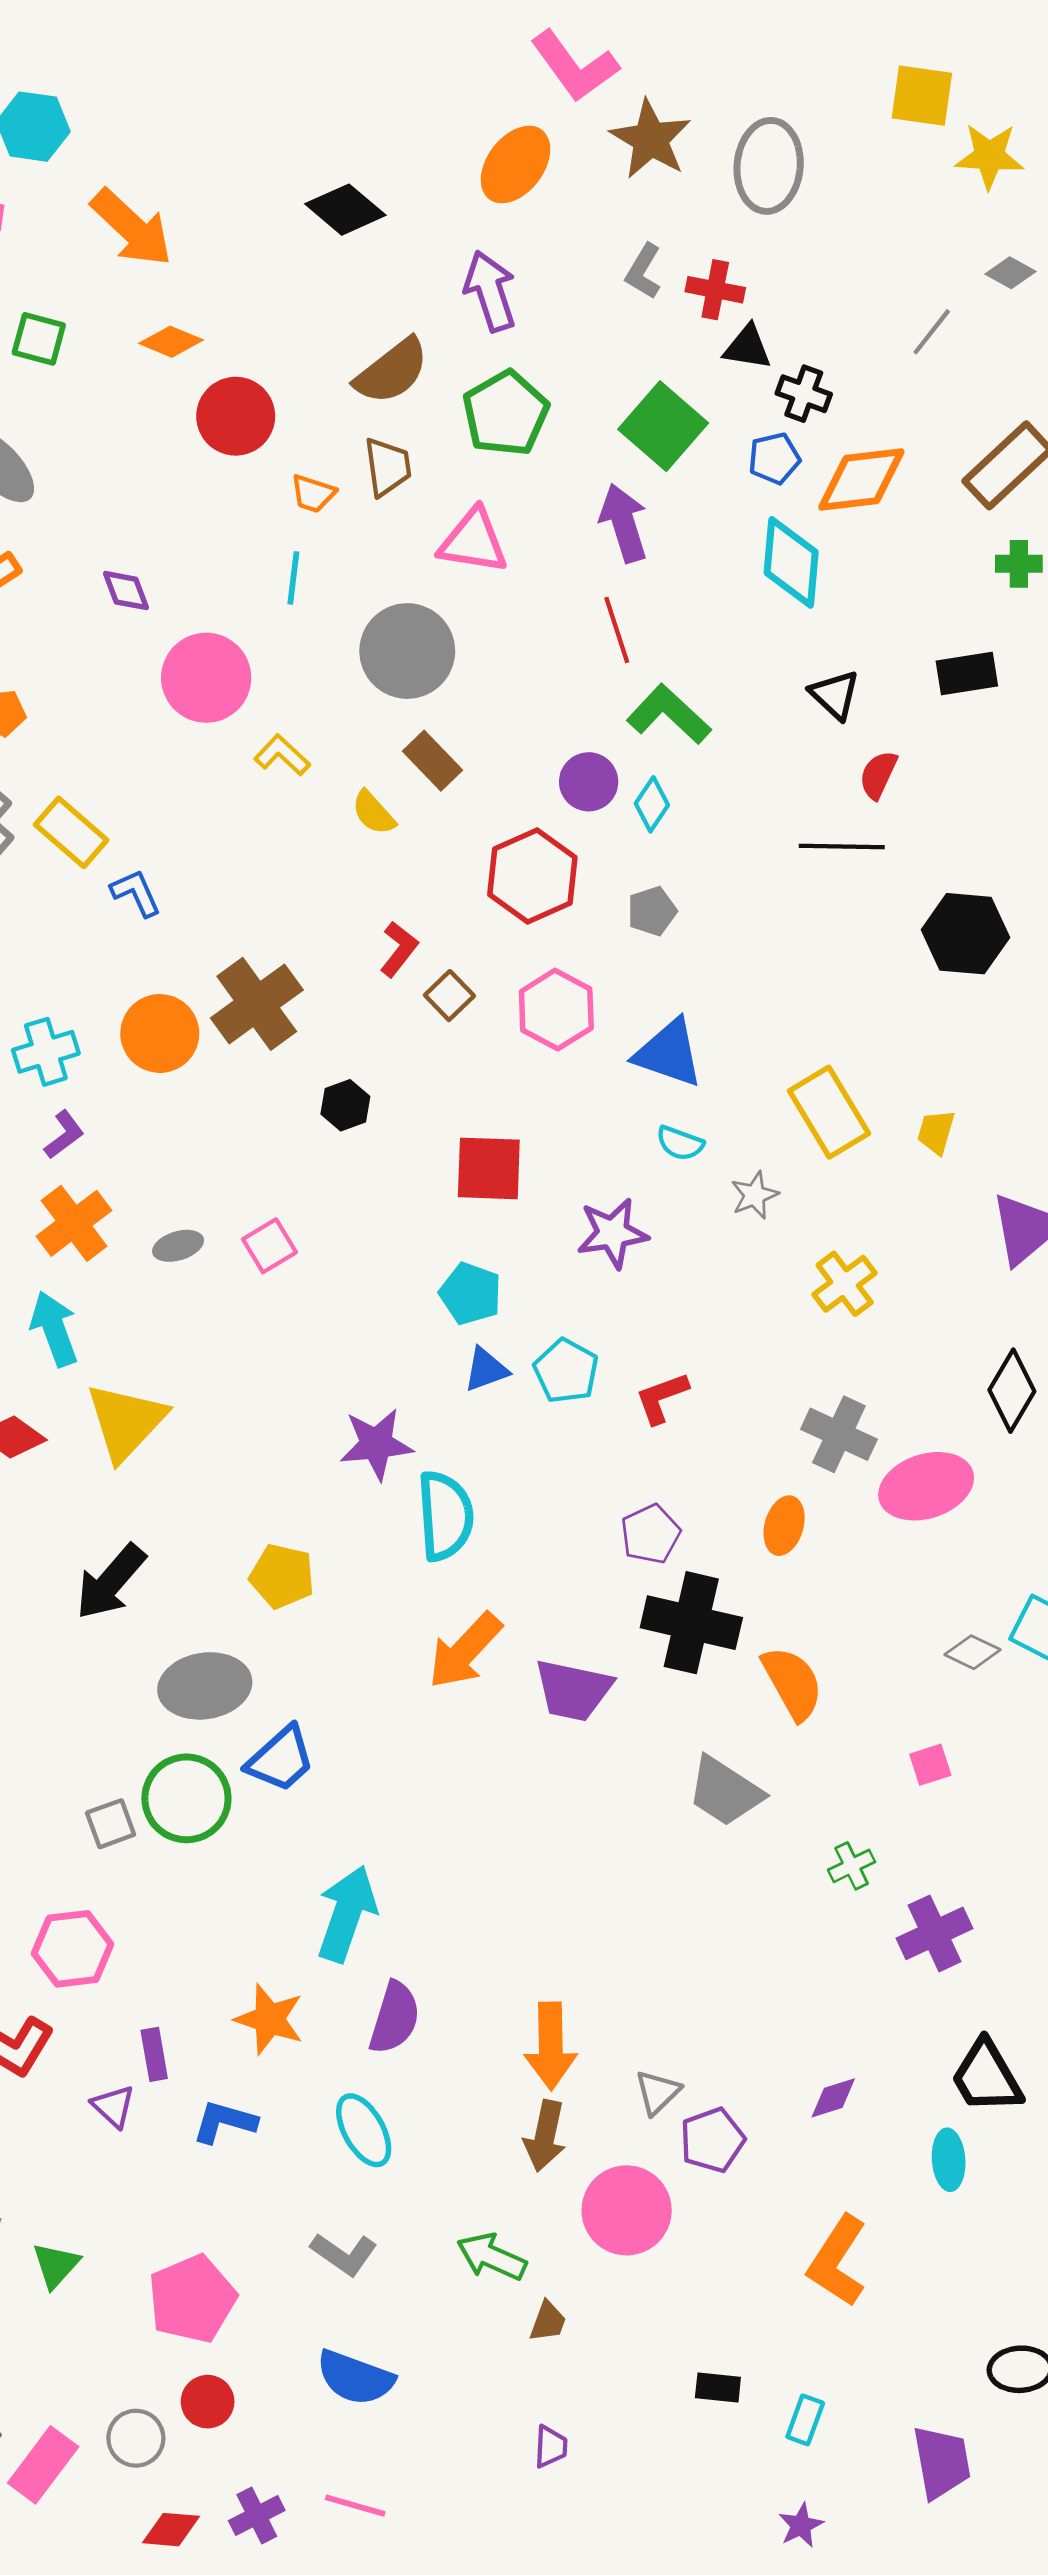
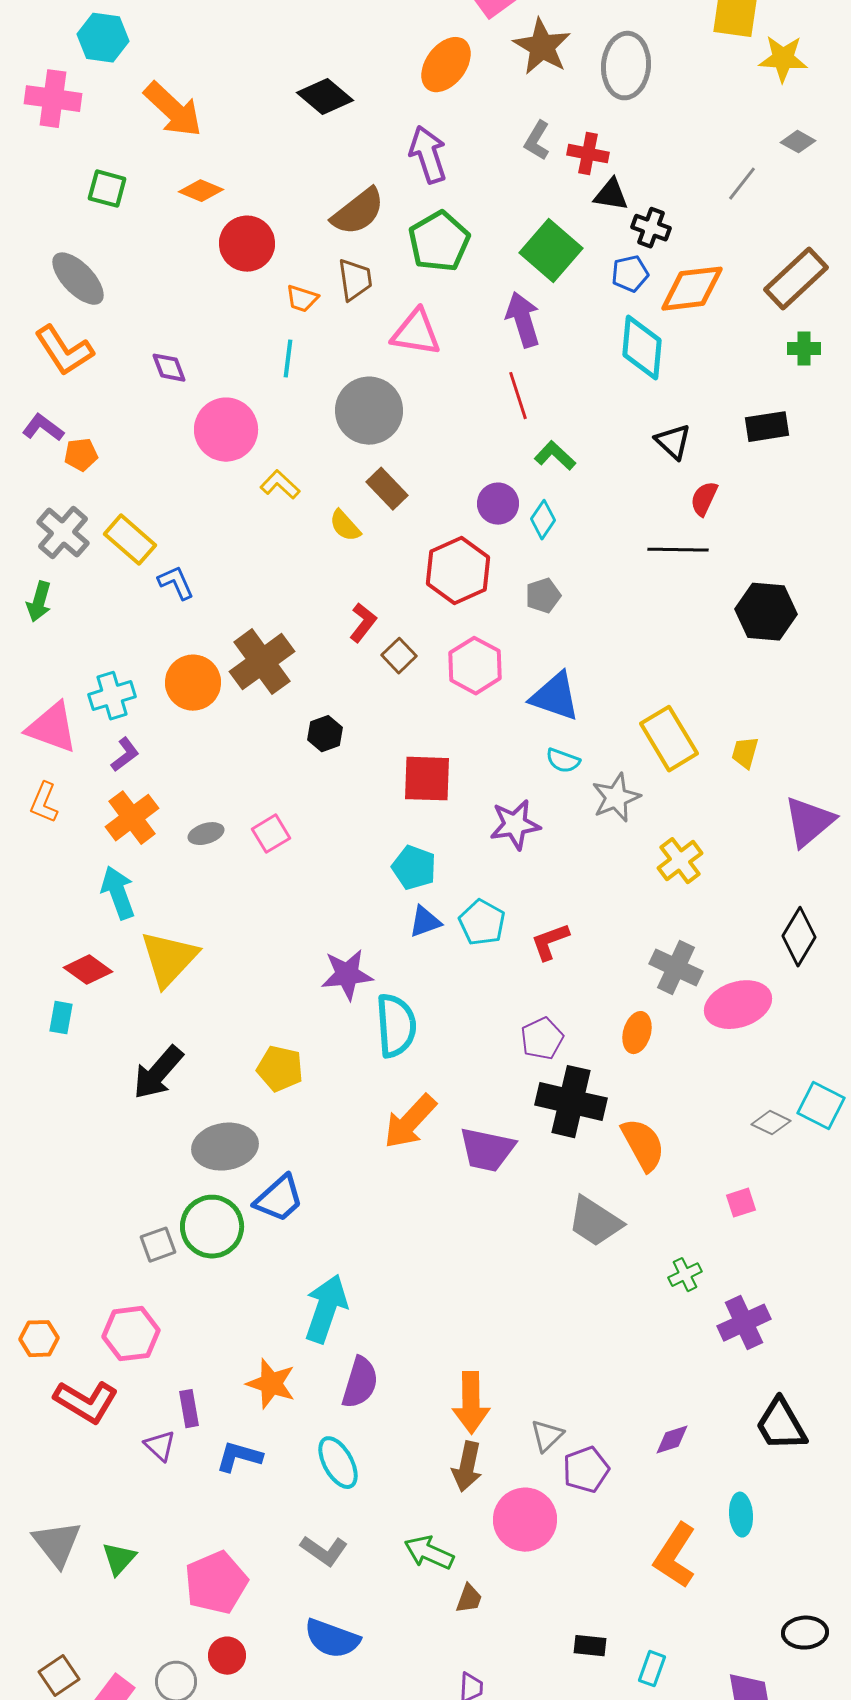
green L-shape: (669, 714) -> (555, 456), size x0.7
gray star: (755, 1195) -> (616, 798), size x1.4
cyan ellipse: (949, 2160) -> (741, 1515), moved

